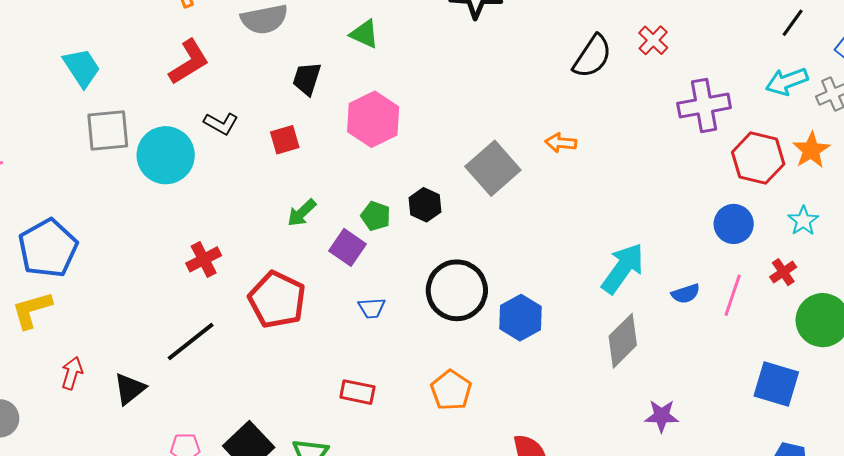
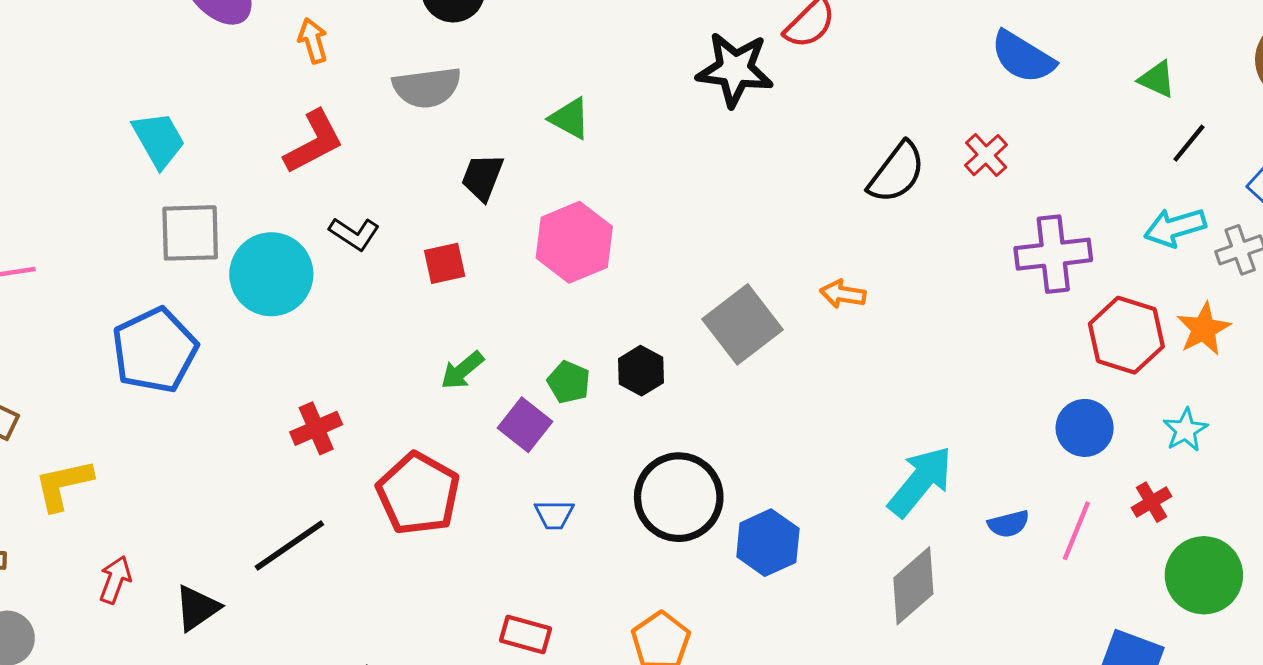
blue pentagon: (48, 248) -> (155, 350), moved

